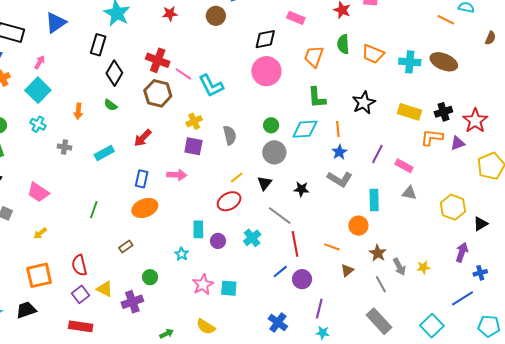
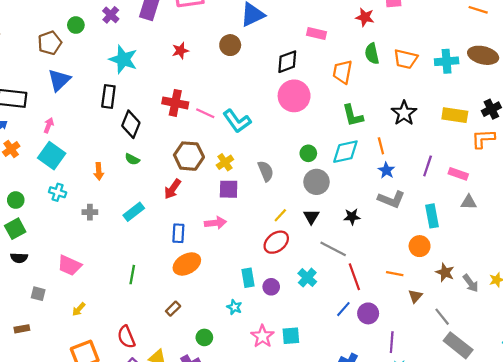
brown hexagon: (158, 93) -> (189, 156), moved
gray line: (381, 284) -> (442, 317), moved

